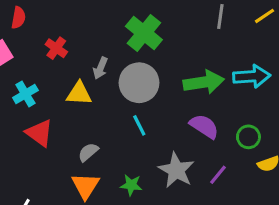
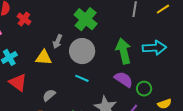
red cross: (56, 48) -> (24, 19), moved
green arrow: (204, 82) -> (124, 51), turned -95
cyan line: (139, 125) -> (82, 78), turned -40
green circle: (248, 137) -> (144, 89), moved

